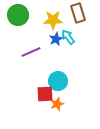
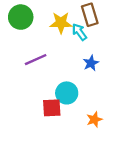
cyan arrow: (68, 37) -> (79, 32), moved
blue star: (56, 39) -> (91, 63), moved
orange star: (57, 104) -> (94, 119), moved

